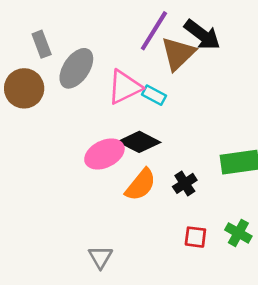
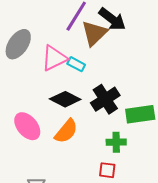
pink ellipse: (104, 154) -> (27, 126), moved, turned 76
black cross: (185, 183) -> (105, 99), moved, size x1.6
green cross: (238, 233) -> (116, 142), moved, turned -30

